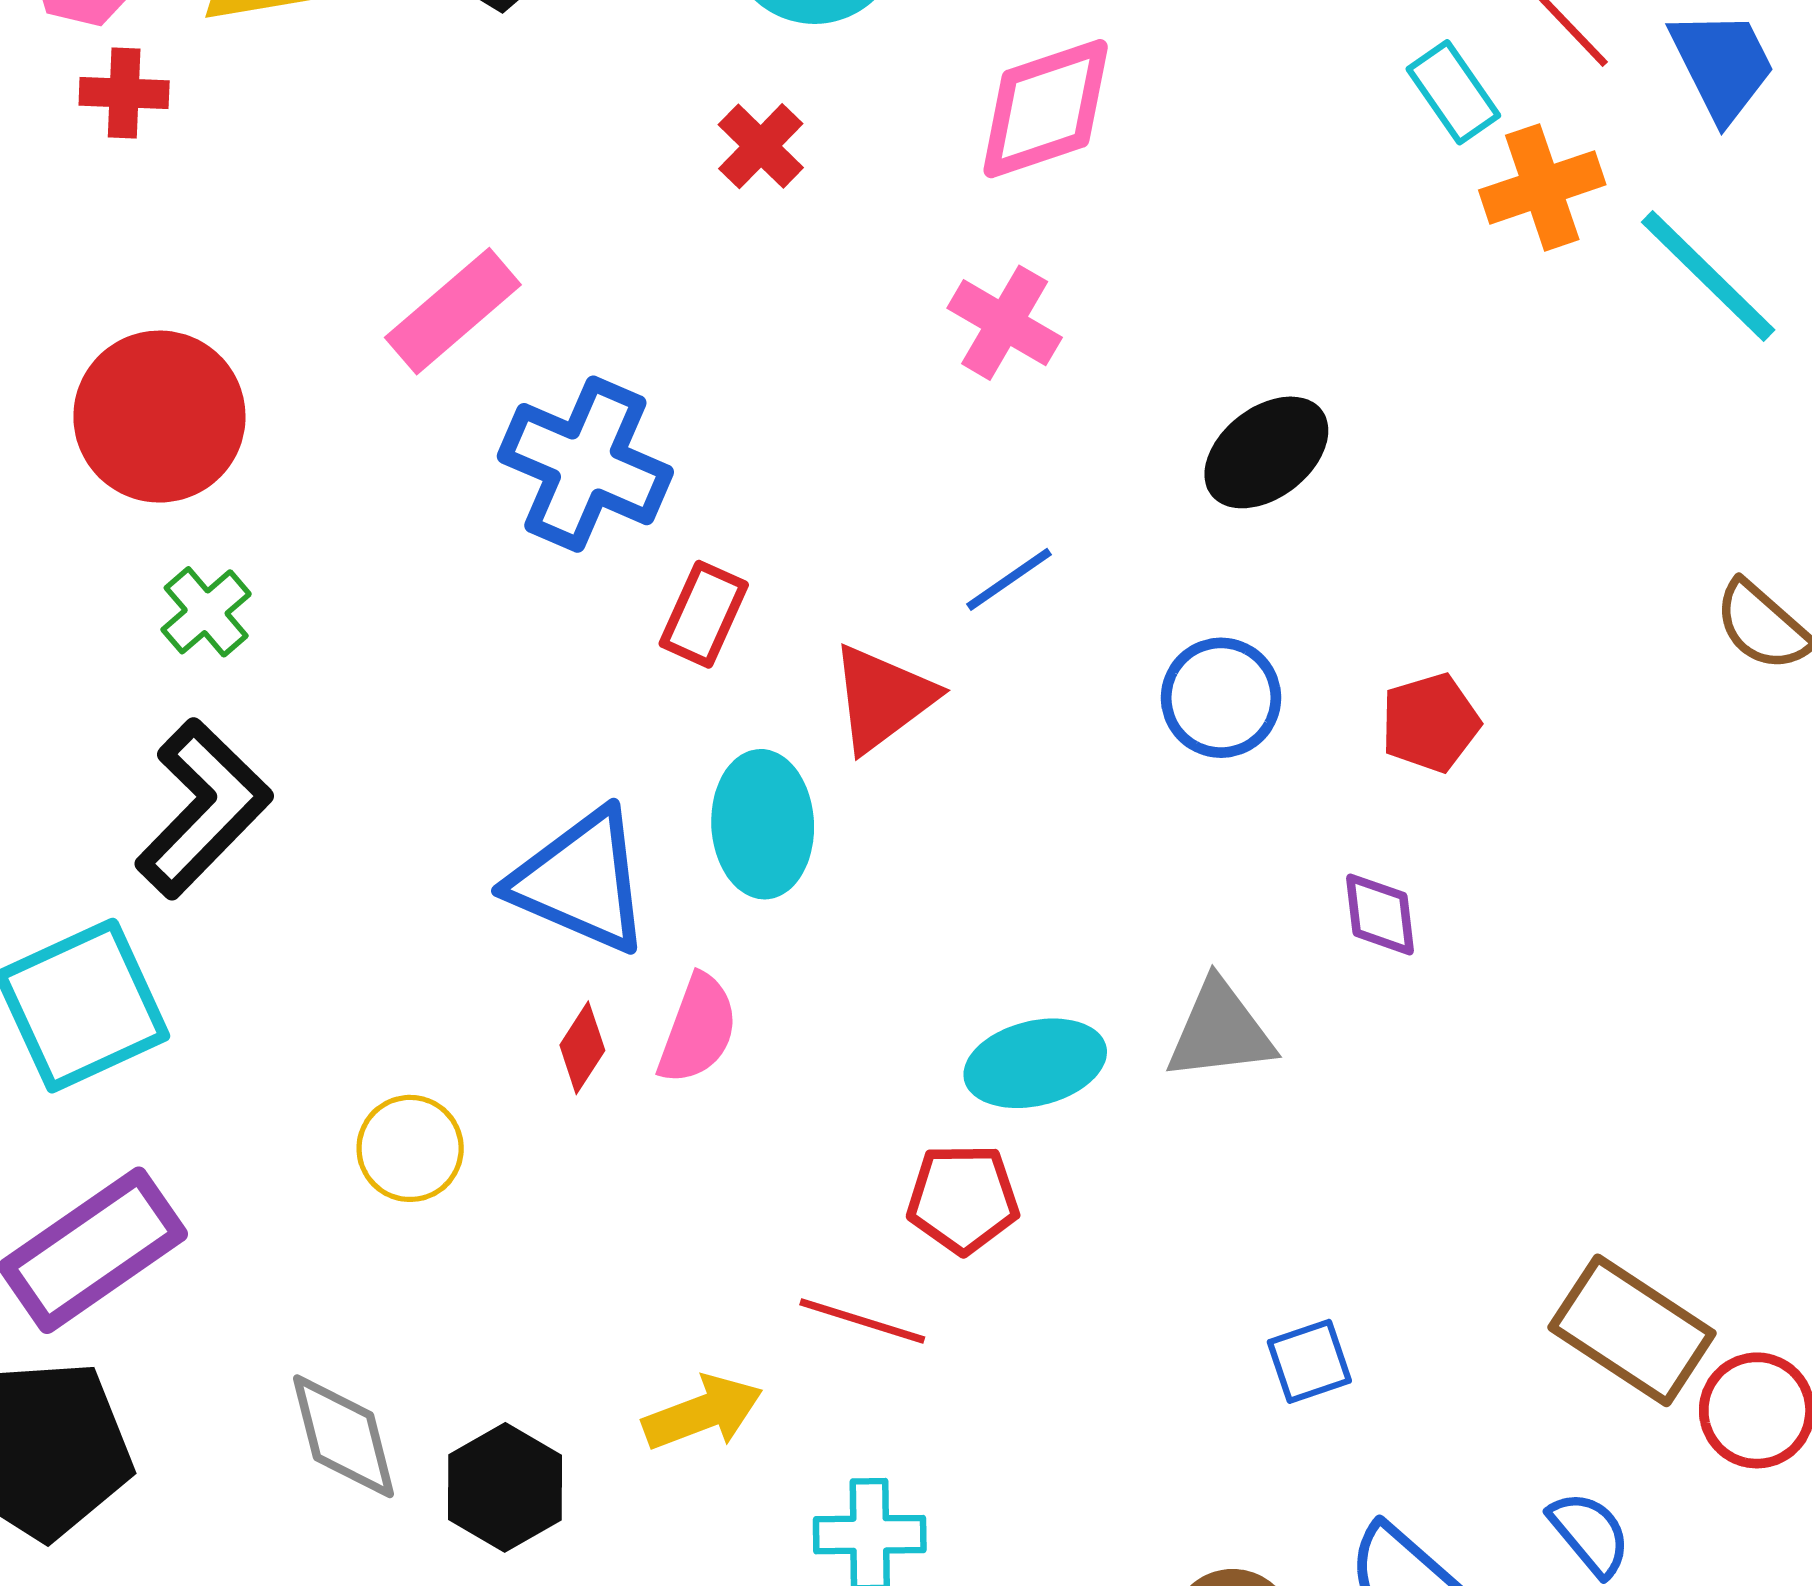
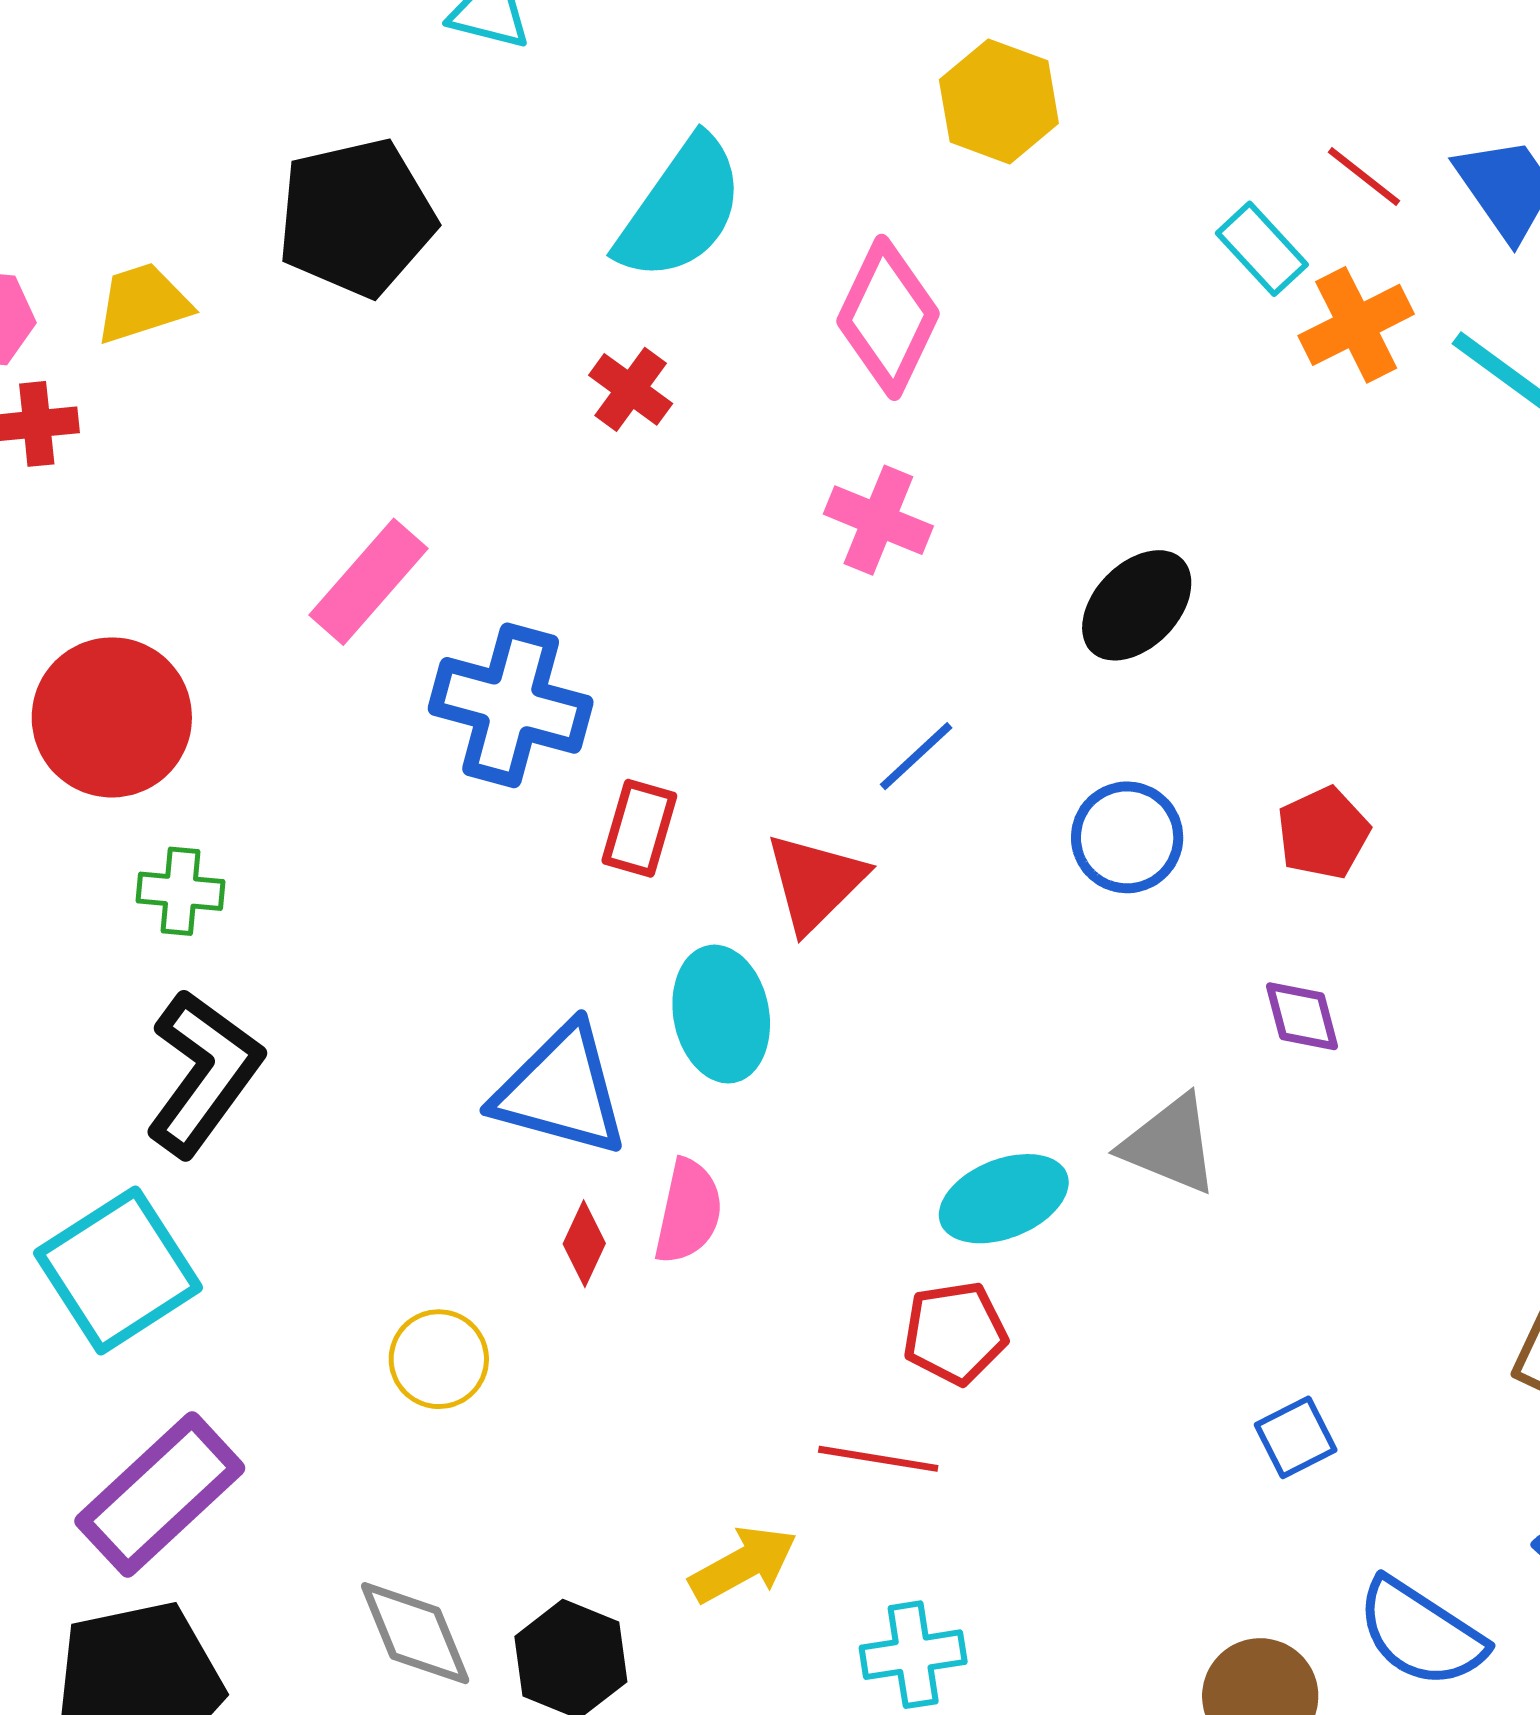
pink diamond: (1046, 109) -> (888, 317), turned -38
green cross: (206, 612) -> (180, 891), turned -36
gray triangle: (1220, 1031) -> (1170, 1145), turned 37

